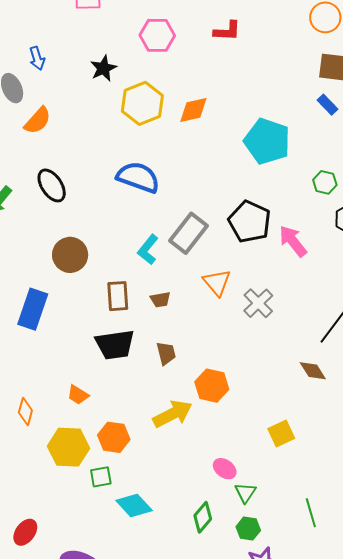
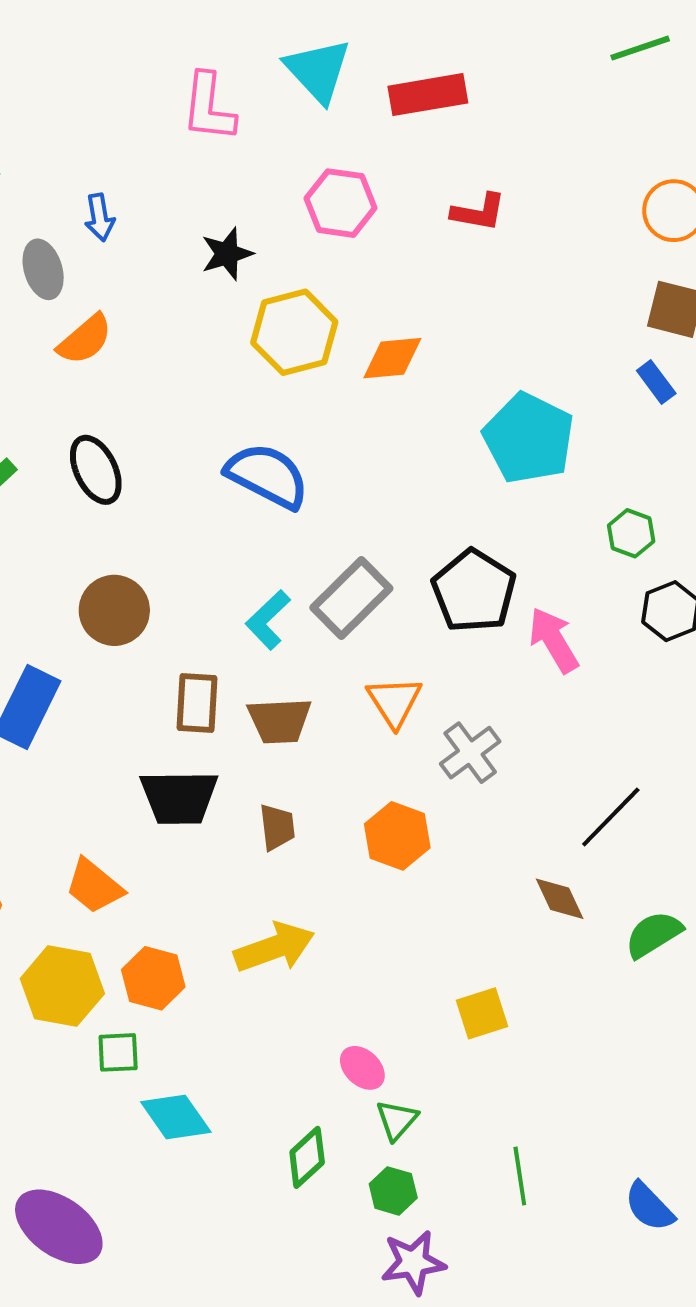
brown trapezoid: (160, 300) -> (280, 721), size x1.6
orange hexagon: (212, 386) -> (397, 836), moved
orange trapezoid: (78, 395) -> (94, 886), size x1.4

